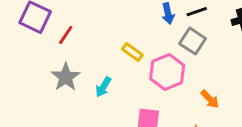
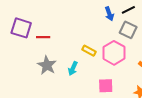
red line: (66, 35) -> (43, 37), turned 64
yellow rectangle: (132, 52) -> (89, 51), moved

